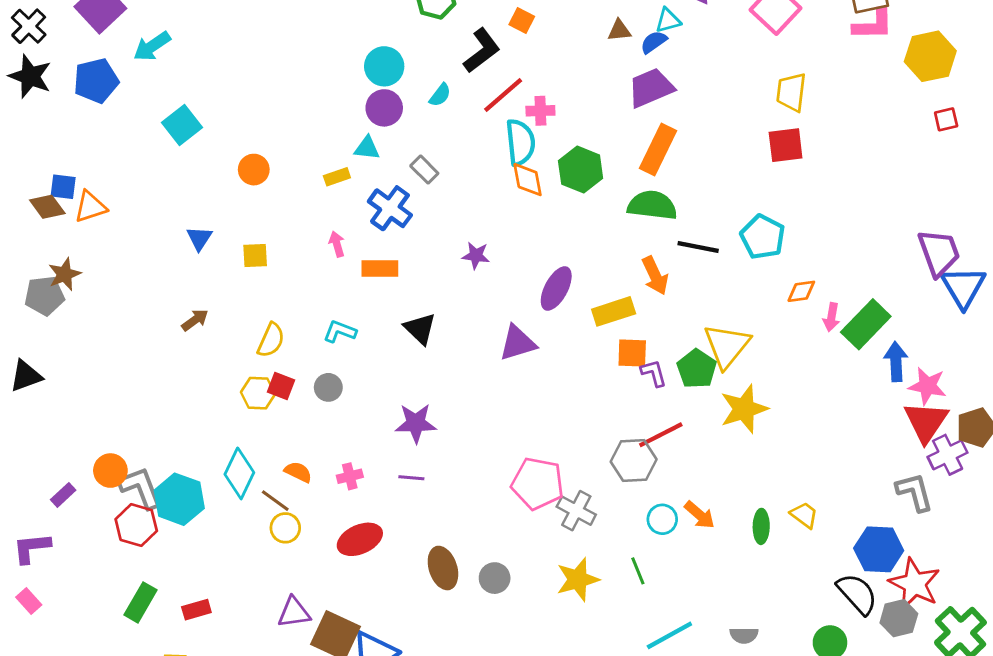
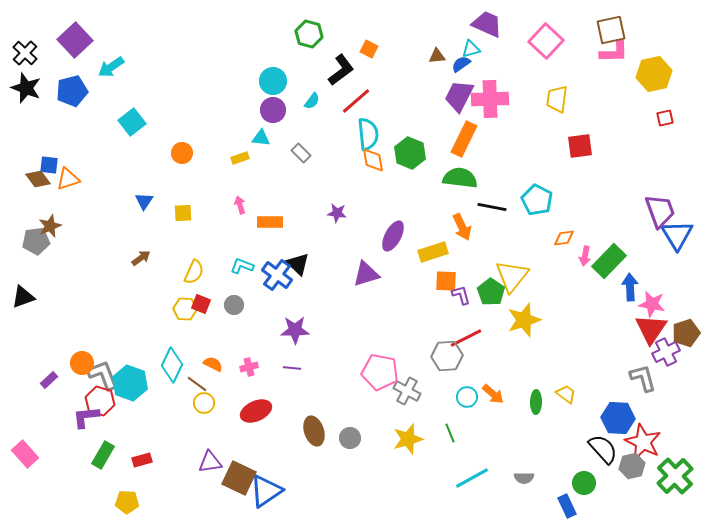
purple trapezoid: (651, 88) -> (459, 96), turned -40
pink cross: (540, 111) -> (490, 99), moved, size x1.8
red square: (786, 145) -> (580, 146), moved
blue cross: (390, 208) -> (277, 275), moved
purple L-shape: (32, 548) -> (86, 417), moved
pink rectangle: (29, 601) -> (25, 454), size x1.5

